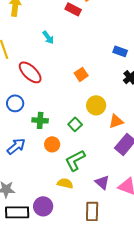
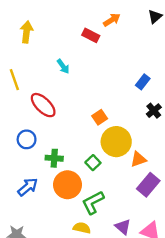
blue rectangle: (120, 51) -> (143, 82), turned -72
orange square: (81, 74) -> (100, 117), moved
yellow circle: (96, 105) -> (116, 142), size x1.4
orange circle: (52, 144) -> (67, 185), size x1.6

